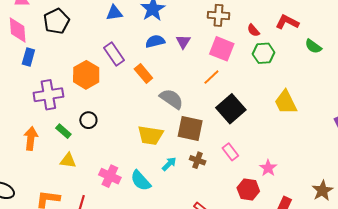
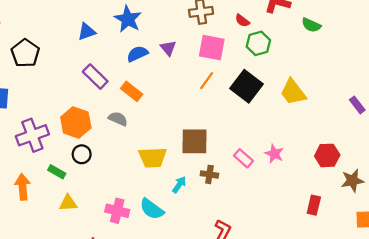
orange hexagon: (86, 75) -> (76, 122), moved
gray semicircle: (171, 99) -> (118, 119), moved, size x0.7
black square: (231, 109) -> (246, 86), moved
pink star: (268, 168) -> (274, 154), moved
red hexagon: (248, 189) -> (327, 155), moved
brown star: (322, 191) -> (352, 181), turned 30

